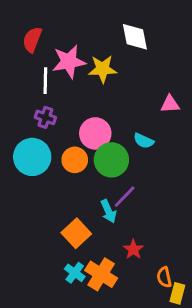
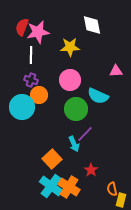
pink star: (69, 62) -> (38, 32), moved
pink circle: (95, 133) -> (70, 80), moved
cyan semicircle: (144, 141) -> (98, 96), size x1.5
orange circle: (75, 160) -> (39, 95), moved
cyan cross: (75, 273) -> (51, 186), size x1.6

